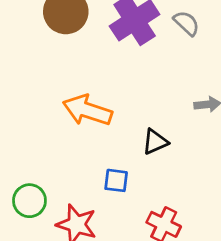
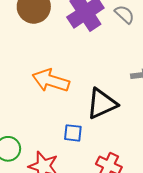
black triangle: (155, 142) -> (102, 104), size x1.6

